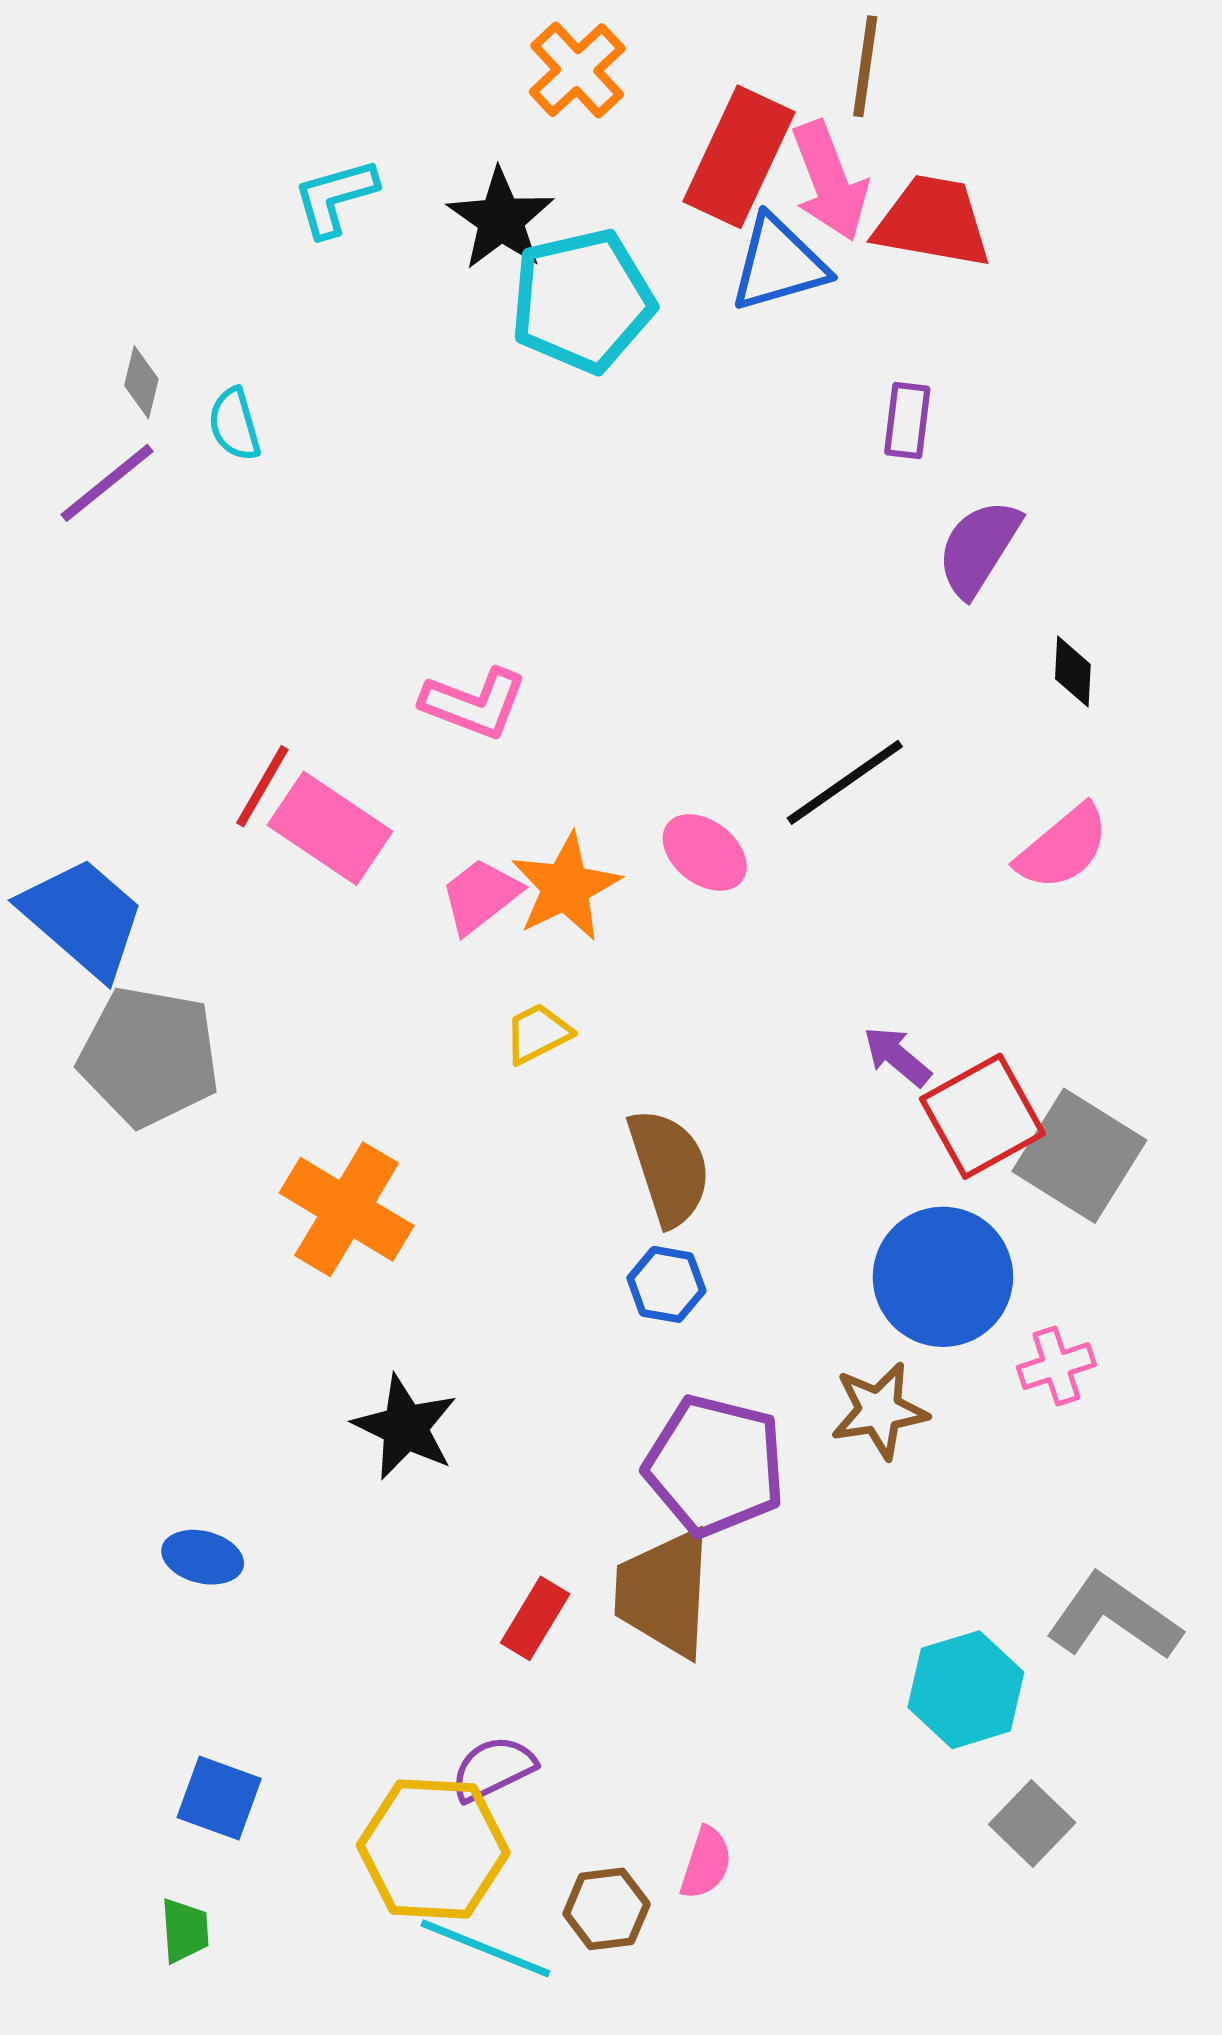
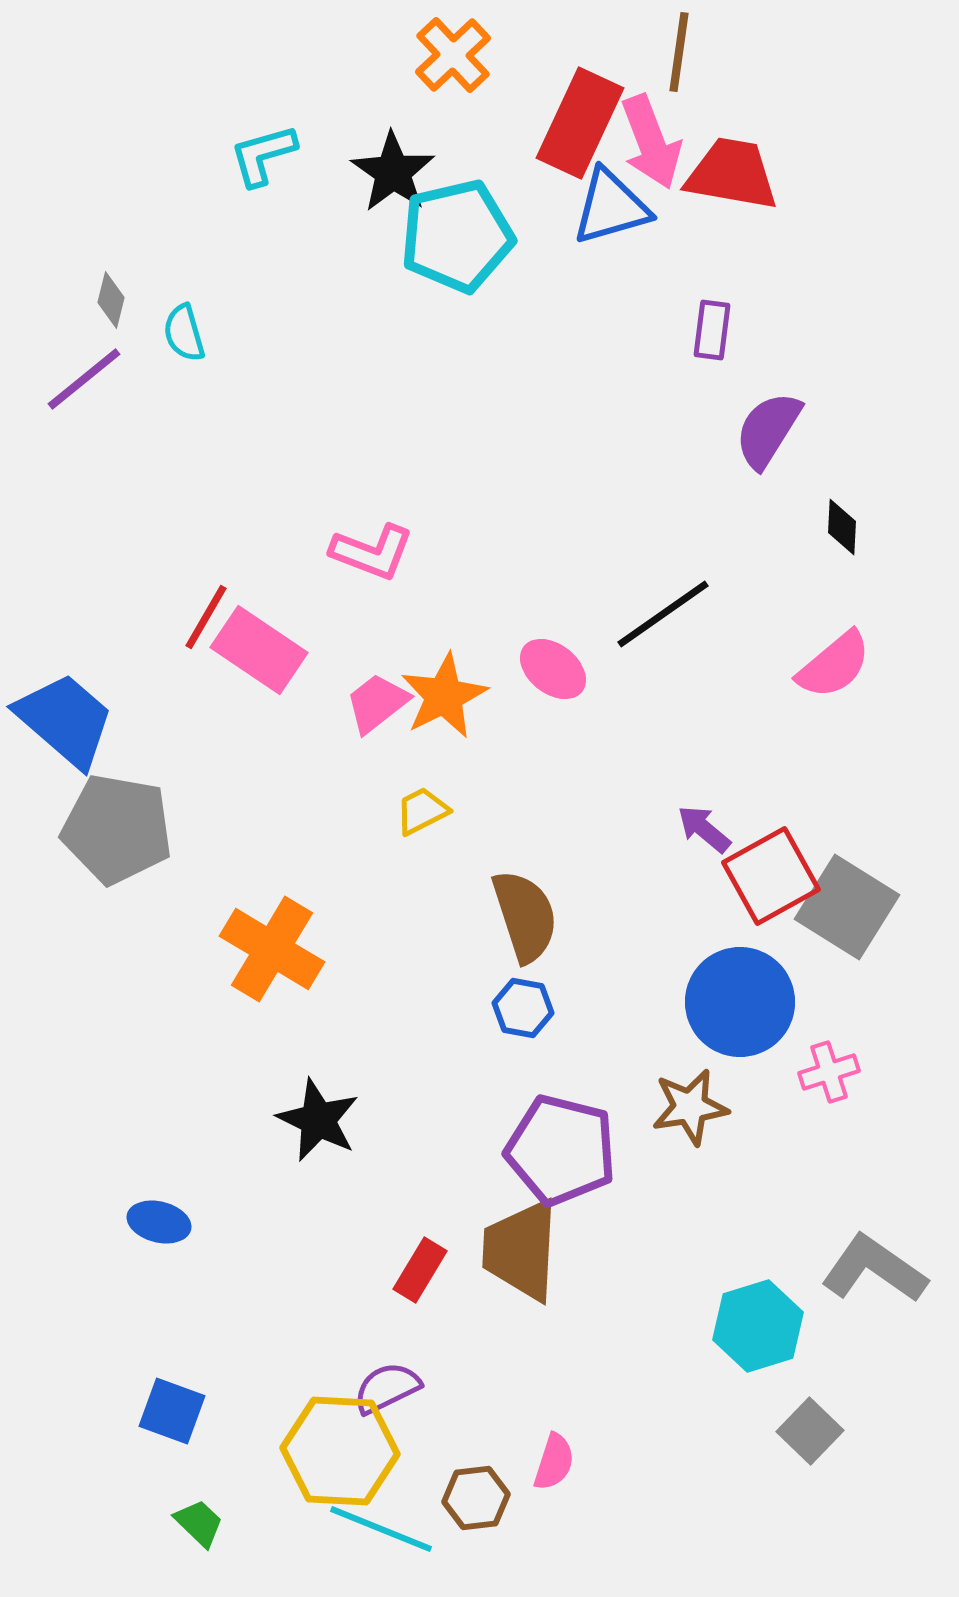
green trapezoid: (185, 1931) -> (199, 1523), moved, turned -42

